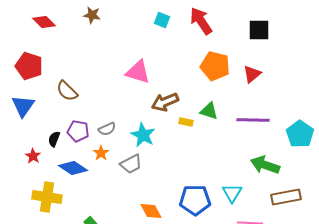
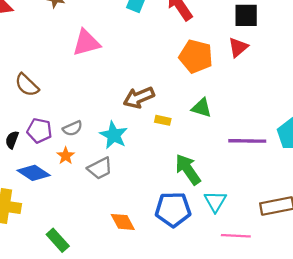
pink triangle: (138, 72) -> (86, 43), moved, turned -32
red triangle: (252, 74) -> (238, 47), moved
green triangle: (209, 111) -> (202, 108), moved
purple line: (253, 120) -> (247, 141), moved
green arrow: (265, 165) -> (188, 169), moved, turned 36

